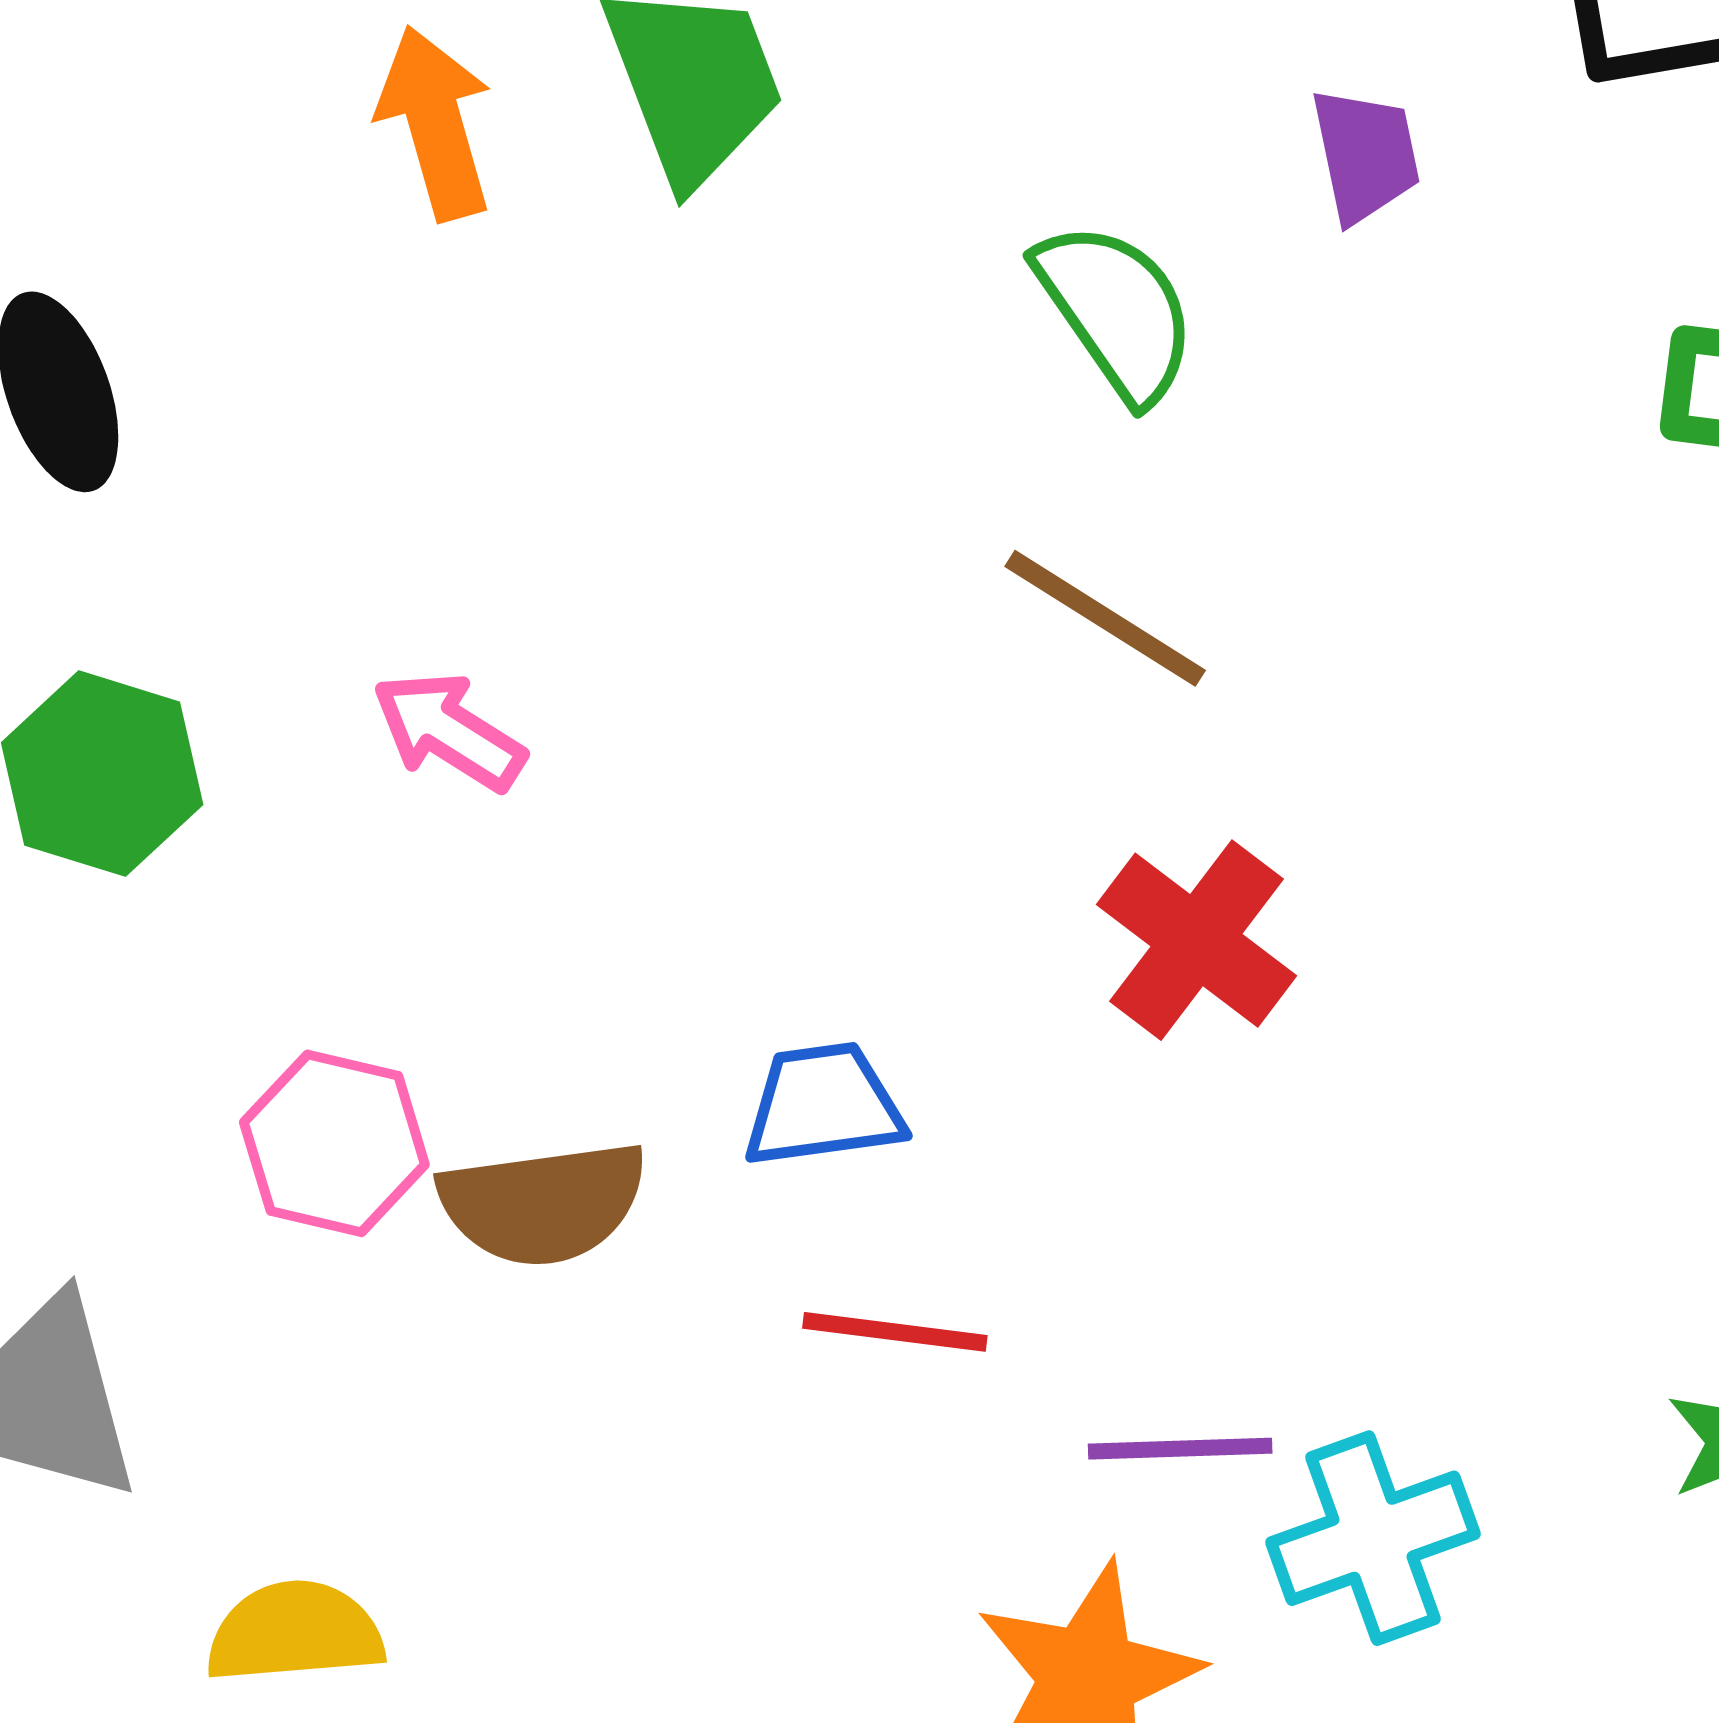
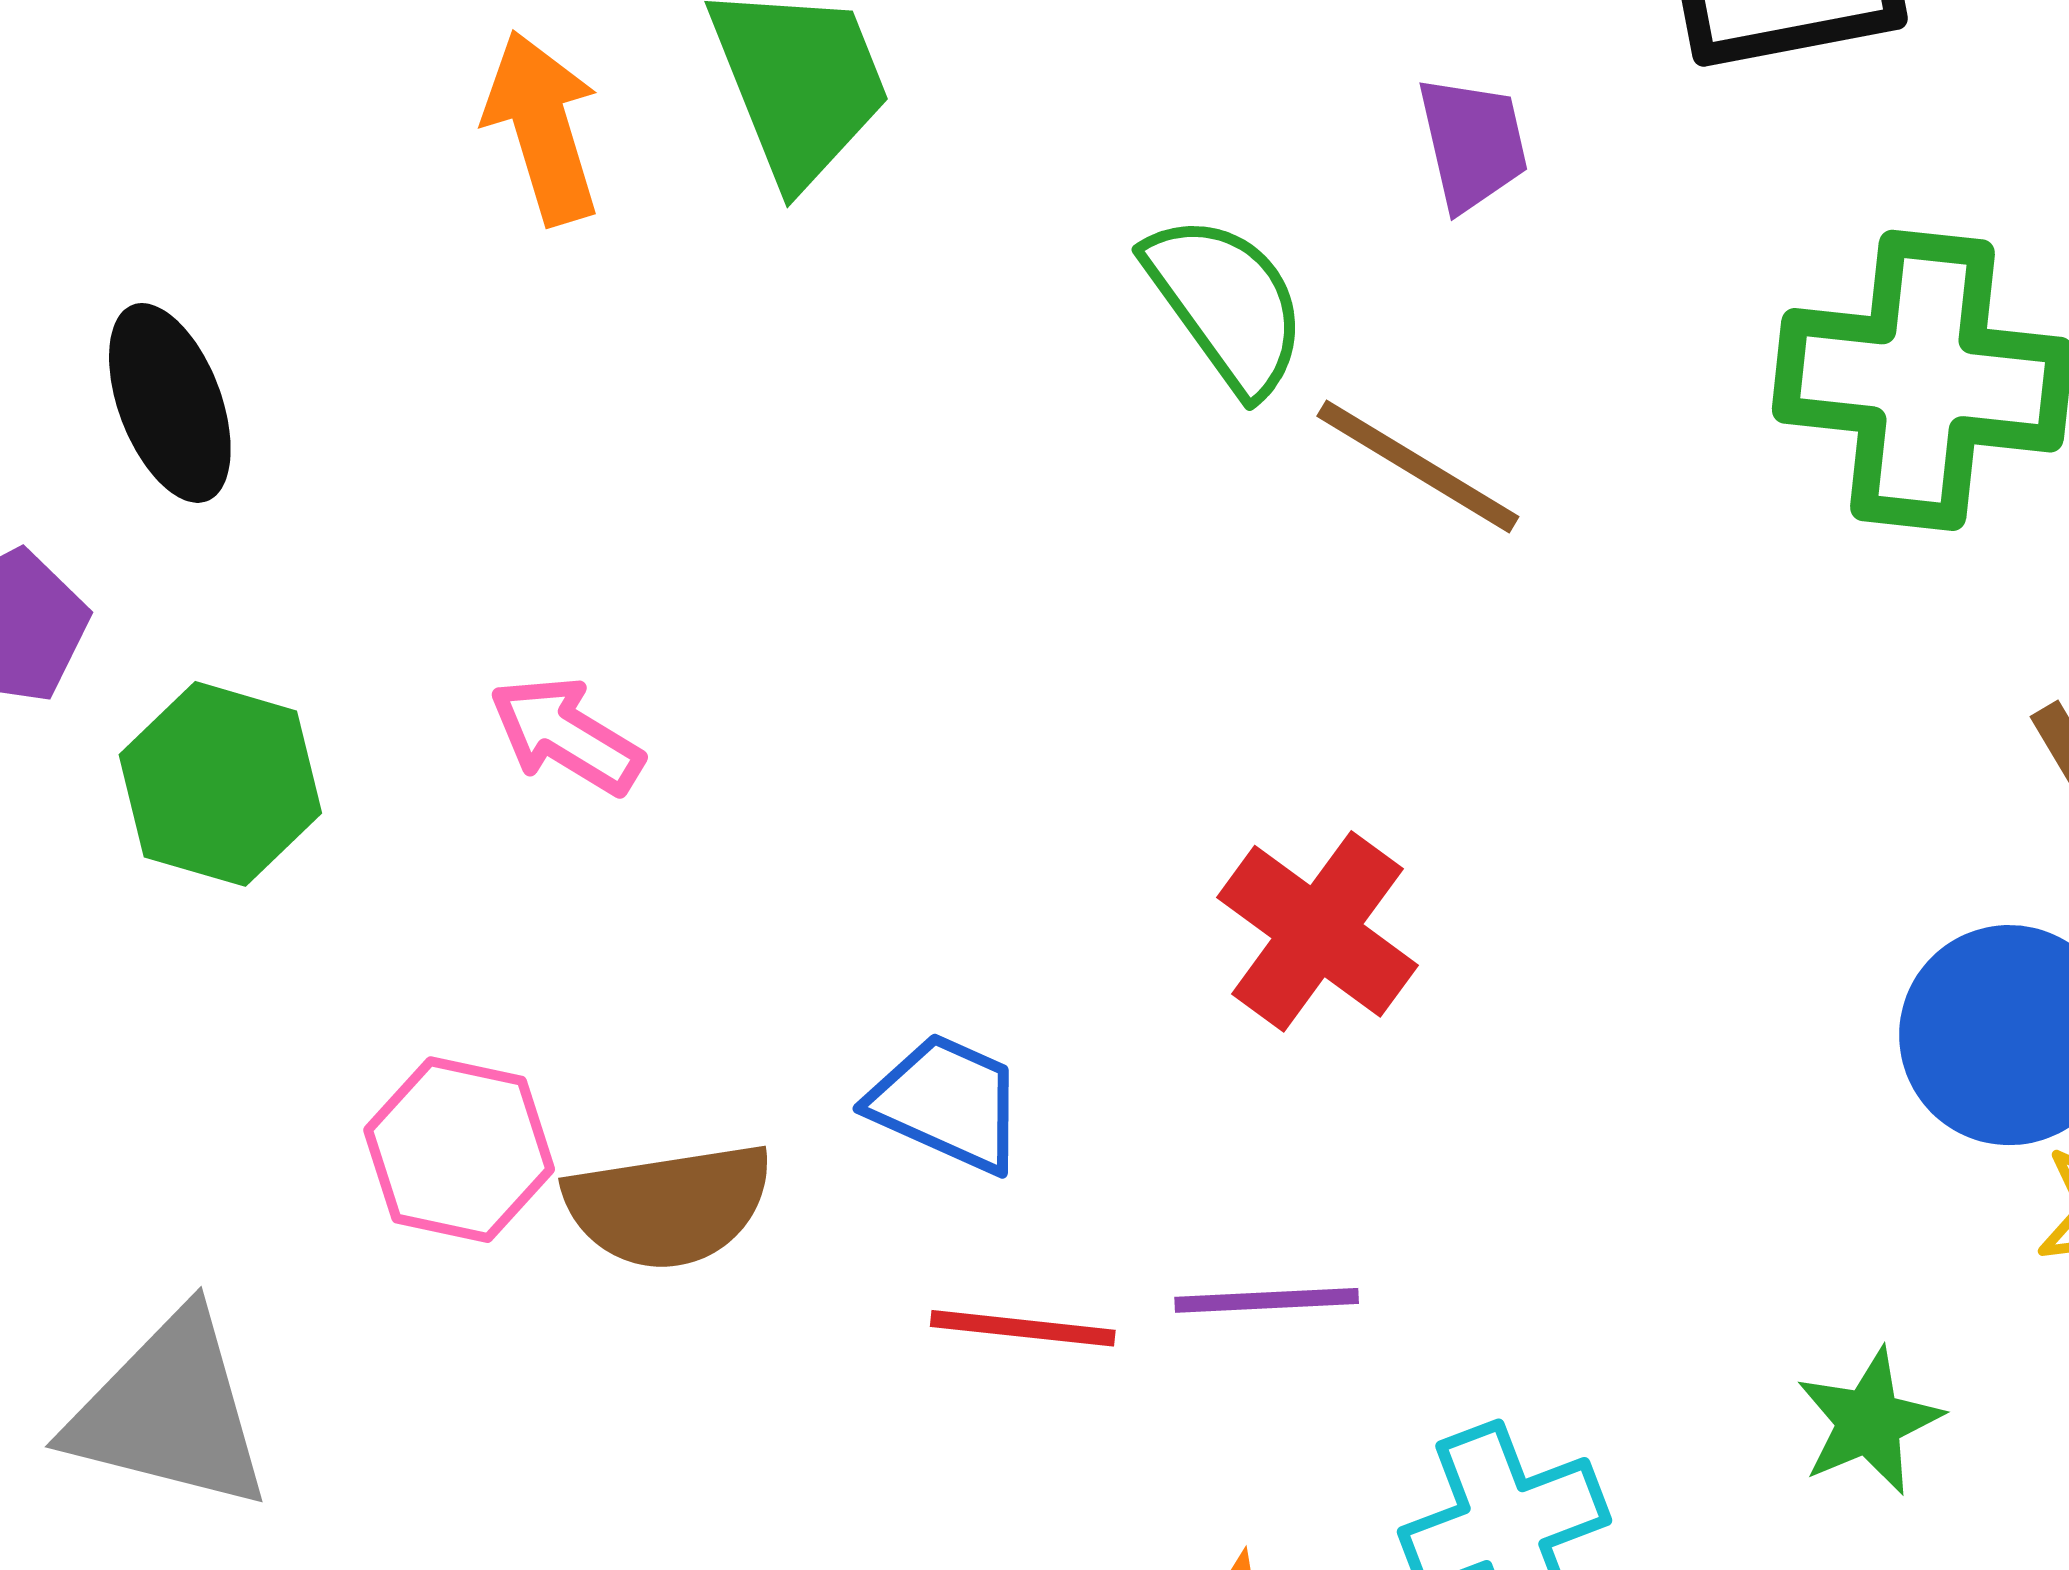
brown line: (1105, 618) -> (1418, 466), moved
blue trapezoid: (823, 1105) -> (947, 1103), turned 33
purple line: (1180, 1449) -> (1267, 1300), moved

